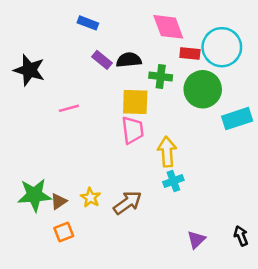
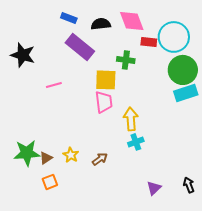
purple rectangle: (102, 60) -> (80, 47), size x1.8
black semicircle: (129, 60) -> (101, 24), moved
green circle: (203, 89) -> (183, 70), moved
brown arrow: (127, 203) -> (100, 159), size x0.7

